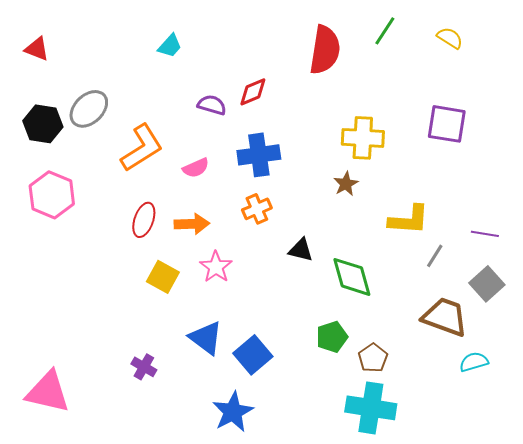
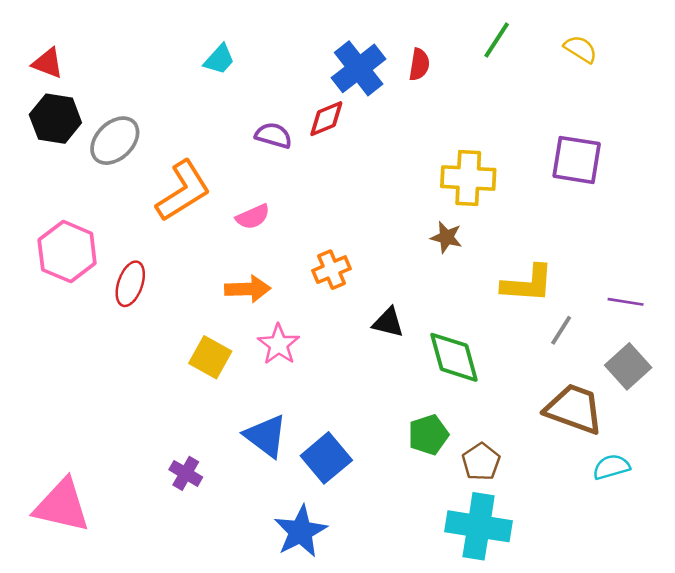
red semicircle: (325, 50) -> (419, 64), size x0.5
black hexagon: (43, 124) -> (55, 119), moved
blue cross: (259, 155) -> (359, 68), moved, turned -30
brown star: (346, 184) -> (446, 237), turned -30
red ellipse: (144, 220) -> (130, 284), moved

